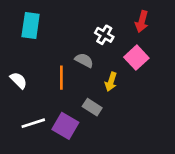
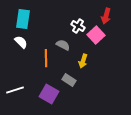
pink square: (136, 58) -> (96, 35), moved
white semicircle: (19, 80) -> (21, 42), moved
white line: (33, 123) -> (15, 90), moved

